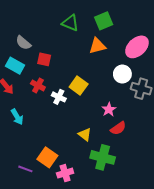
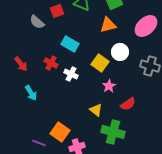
red square: (44, 59) -> (57, 11), moved, turned -32
cyan rectangle: (15, 66) -> (70, 44), moved
white circle: (122, 74) -> (120, 52), moved
yellow square: (79, 85) -> (100, 63), moved
pink star: (109, 109) -> (109, 86), moved

